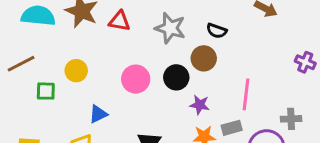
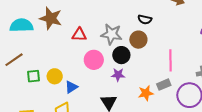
red triangle: (119, 21) -> (79, 35), moved
gray star: (170, 28) -> (111, 34), moved
yellow circle: (76, 71) -> (55, 76), moved
purple star: (200, 105) -> (118, 75), moved

